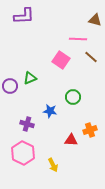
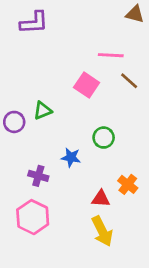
brown triangle: (95, 20) -> (135, 14), moved
orange cross: (90, 130) -> (128, 184), turned -32
yellow arrow: (53, 165) -> (102, 231), moved, size x1.5

